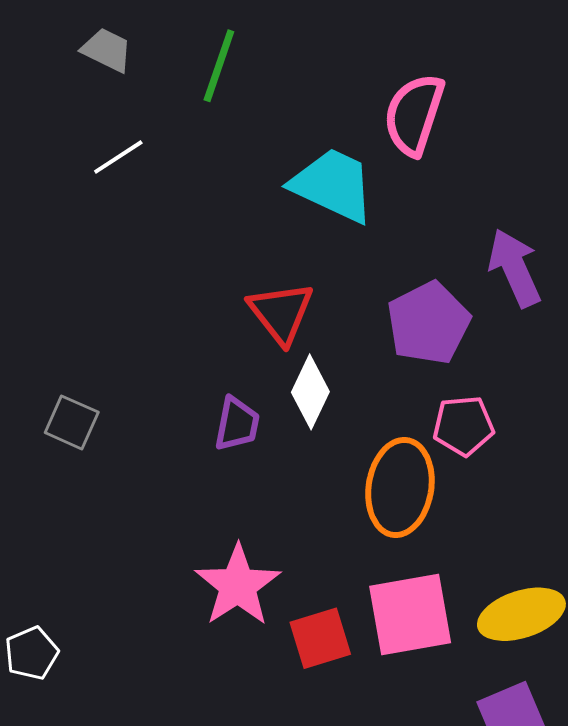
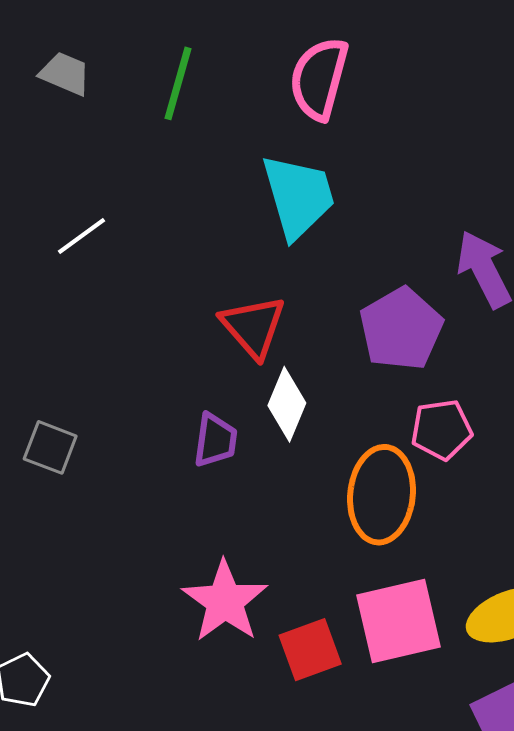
pink semicircle: (414, 115) -> (319, 79), moved
white line: (118, 157) -> (82, 236), moved
cyan trapezoid: (333, 185) -> (298, 196), turned 52

